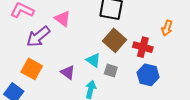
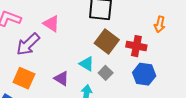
gray square: (111, 70) -> (106, 73), turned 32

